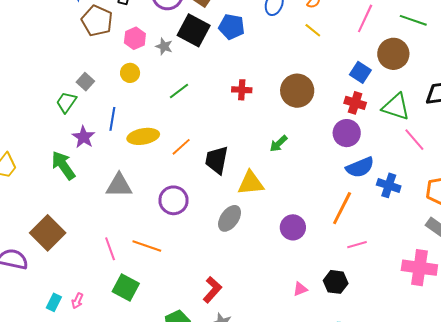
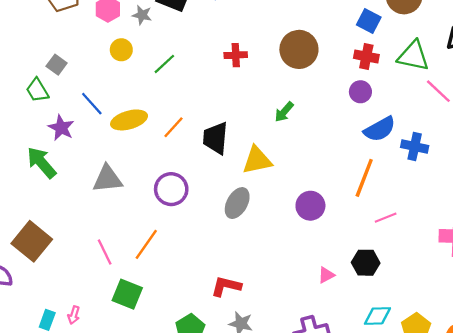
yellow circle: (130, 73) -> (121, 50), moved
green trapezoid: (66, 102) -> (37, 90), turned -60
blue line: (112, 119) -> (92, 104), turned -45
purple circle: (347, 133) -> (360, 92), size x0.7
orange line: (147, 246) -> (146, 244), turned -68
red L-shape: (212, 290) -> (226, 286), turned -112

